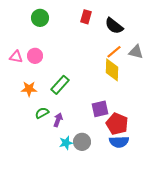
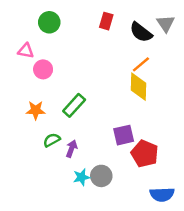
gray triangle: (136, 52) -> (166, 24), moved, turned 42
pink triangle: (16, 57) -> (26, 51), moved
blue semicircle: (119, 142) -> (162, 195), moved

